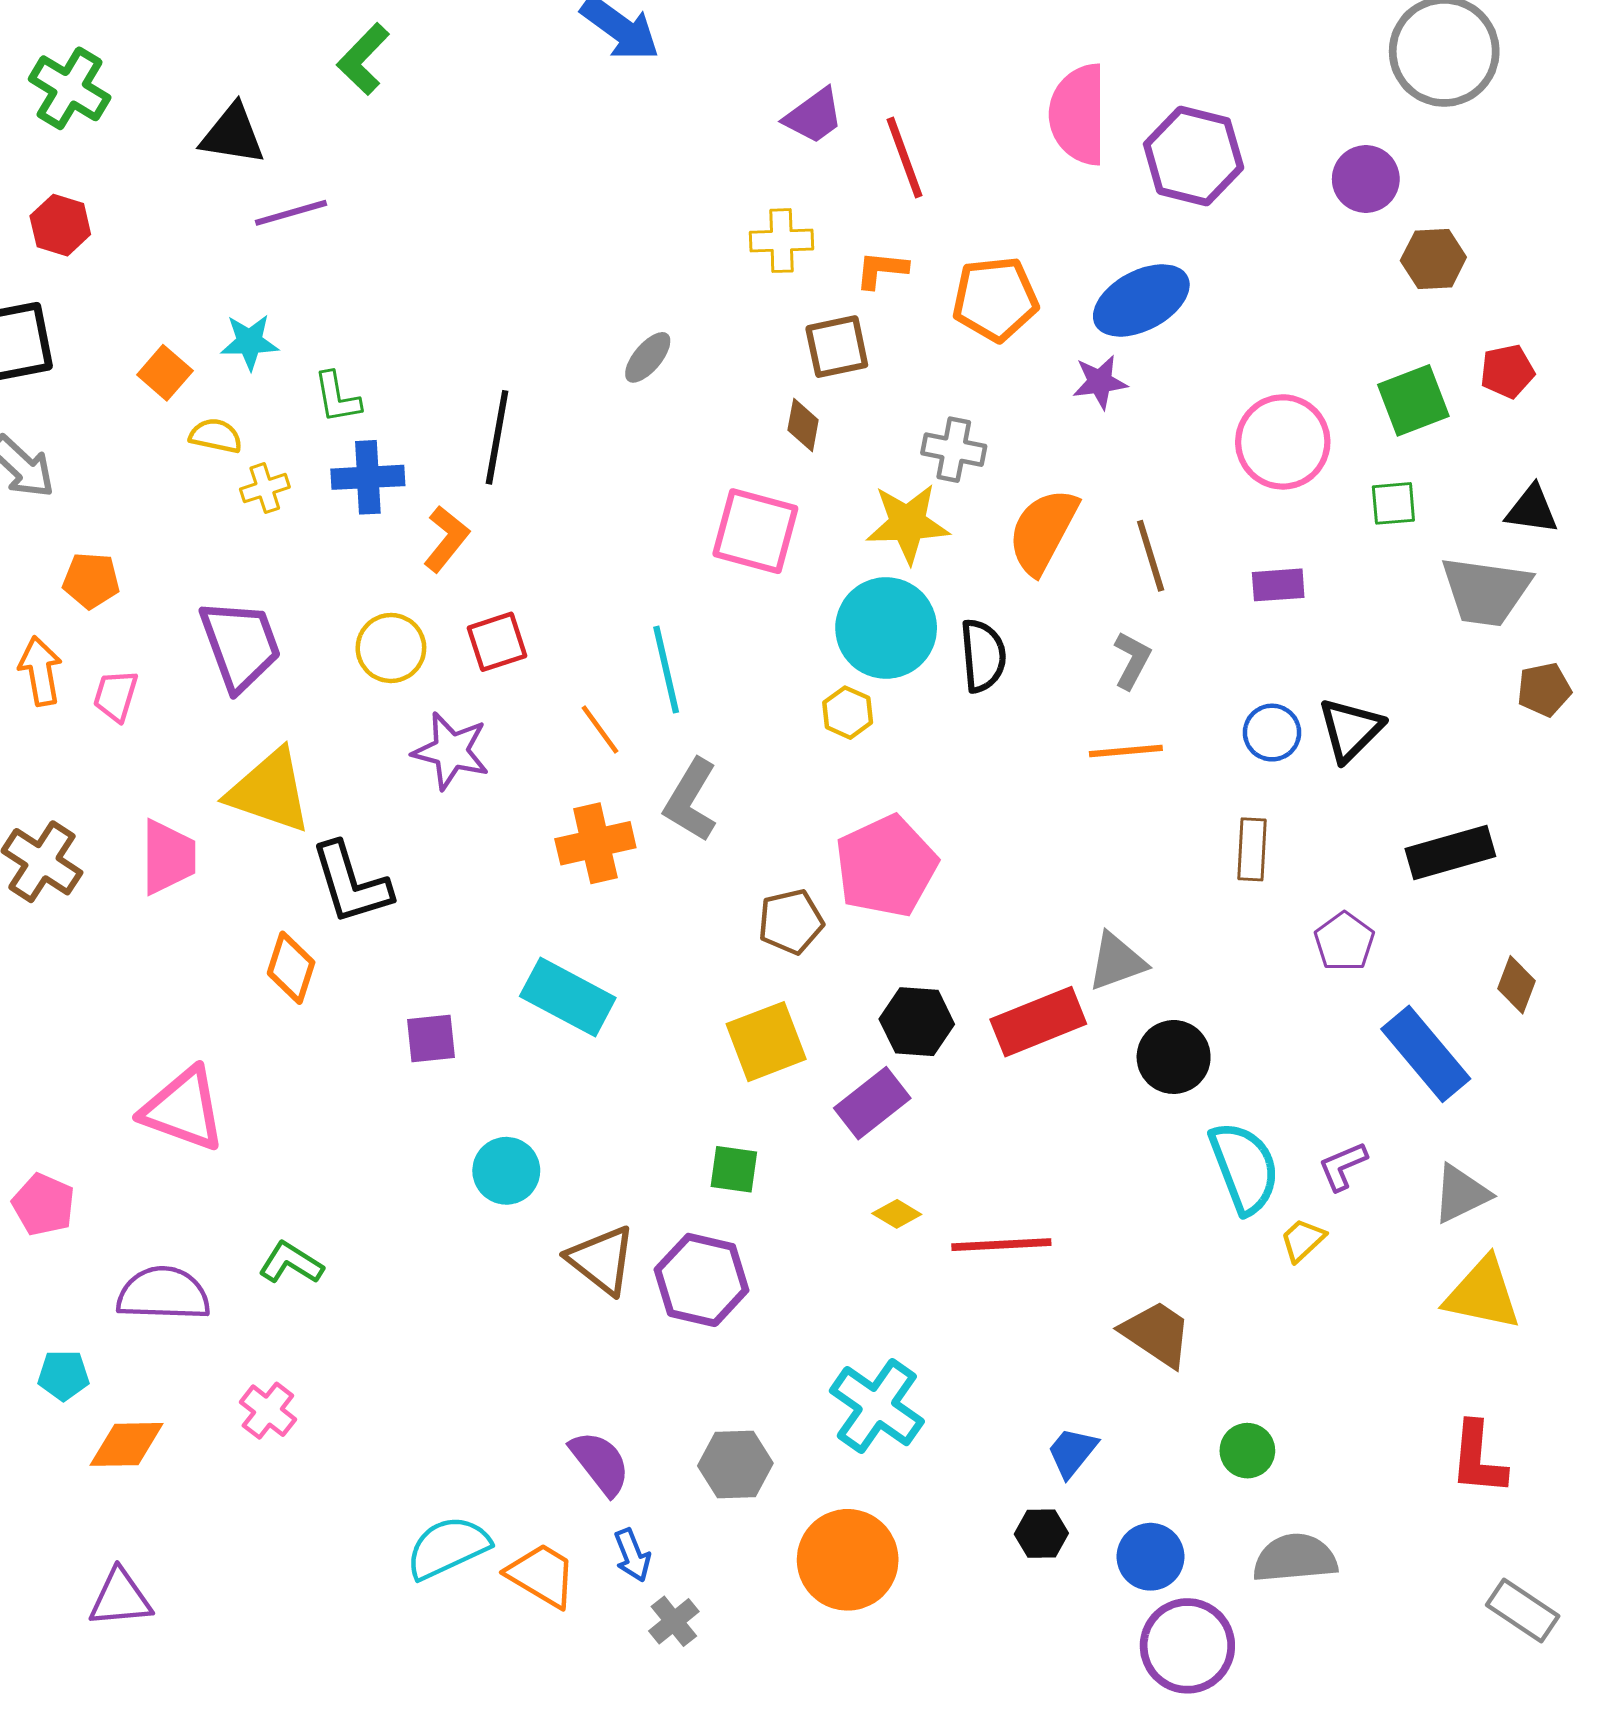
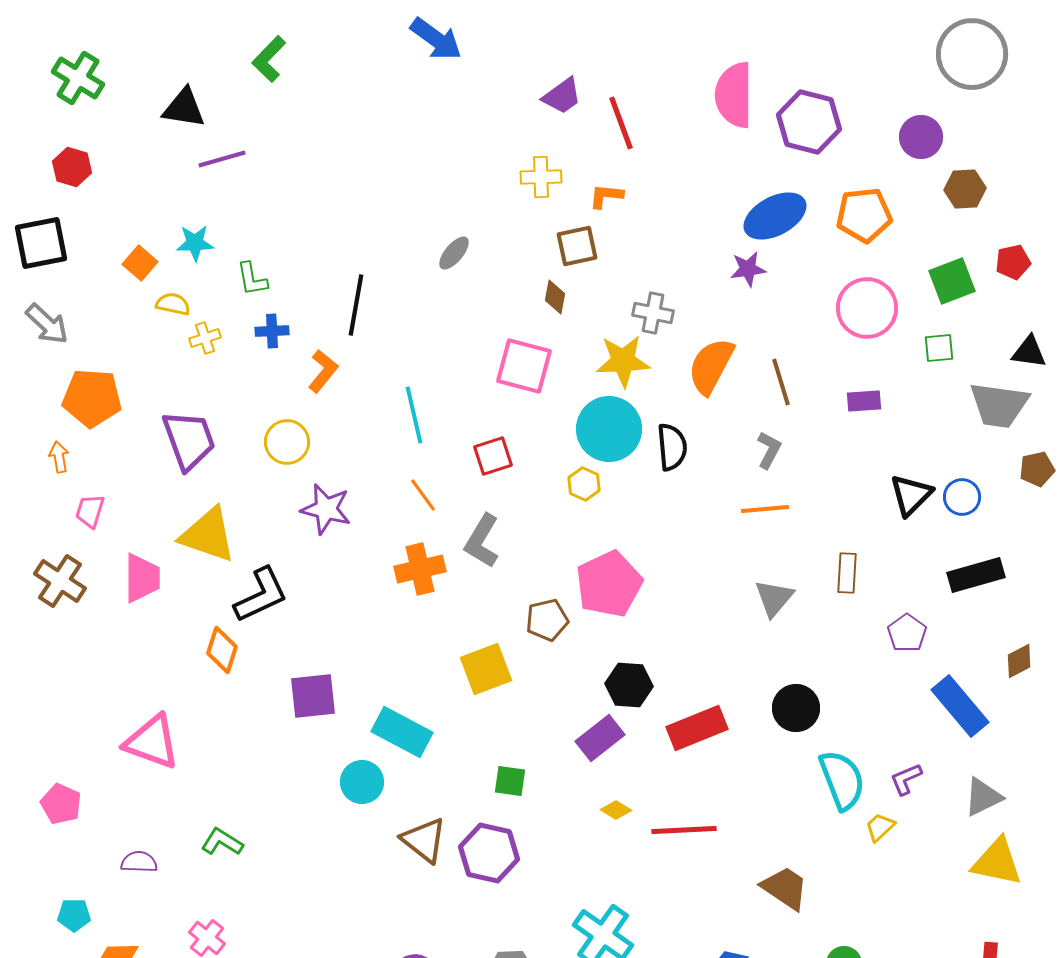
orange pentagon: (995, 299) -> (864, 215), moved
blue cross: (368, 477) -> (272, 331), size x0.7
orange pentagon: (91, 580) -> (92, 398), size x1.6
red square: (497, 642) -> (493, 456), moved
cyan line: (666, 670) -> (414, 415), moved
orange arrow: (40, 671) -> (59, 457), size x0.7
pink trapezoid: (116, 696) -> (90, 511), moved
blue circle: (1272, 733) -> (962, 497), moved
black L-shape: (351, 883) -> (261, 595), turned -98
gray triangle: (1117, 962) -> (774, 598), moved, turned -30
brown diamond: (1516, 985) -> (1019, 661), turned 42
cyan rectangle: (568, 997) -> (402, 732), moved
red rectangle: (1038, 1022) -> (697, 728), moved
purple square: (431, 1039) -> (313, 696), size x1.4
yellow square: (766, 1042) -> (486, 669), moved
purple semicircle: (163, 1294) -> (139, 862), size x0.6

